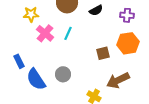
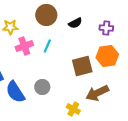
pink cross: (45, 33) -> (24, 46), turned 30
brown square: (103, 53) -> (82, 66), size x1.5

